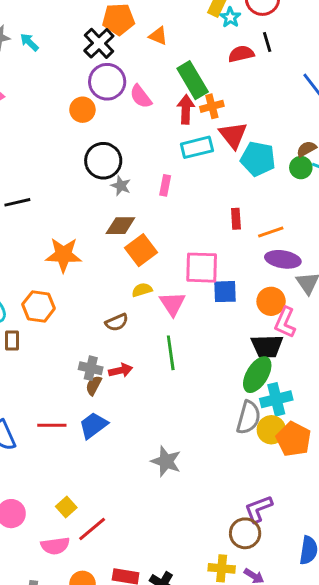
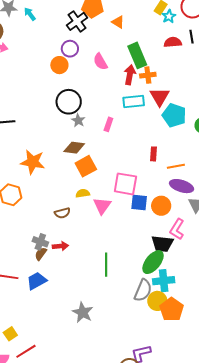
purple circle: (107, 82) -> (70, 49), moved, size x0.7
orange circle: (271, 301) -> (161, 206), moved
green line: (171, 353) -> (106, 265), moved

